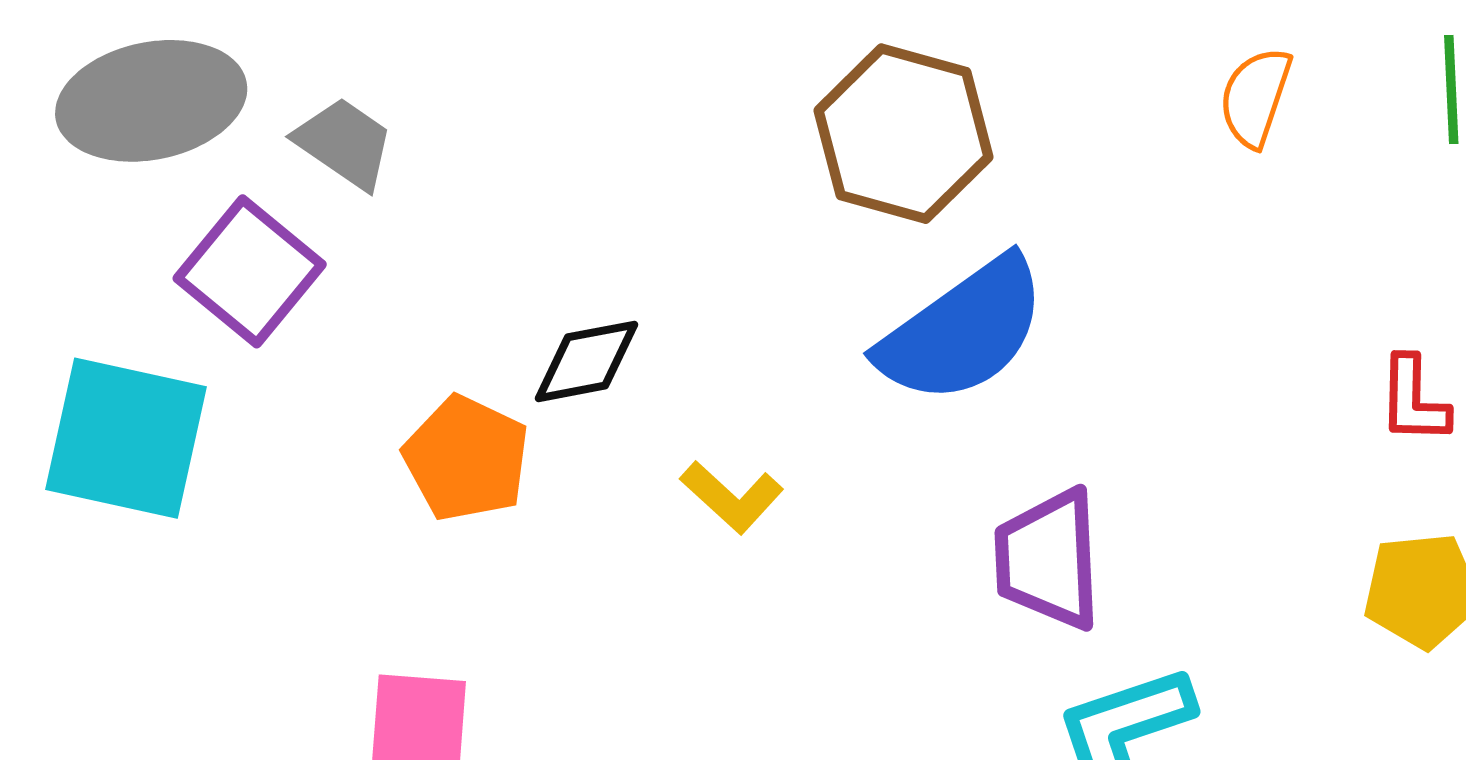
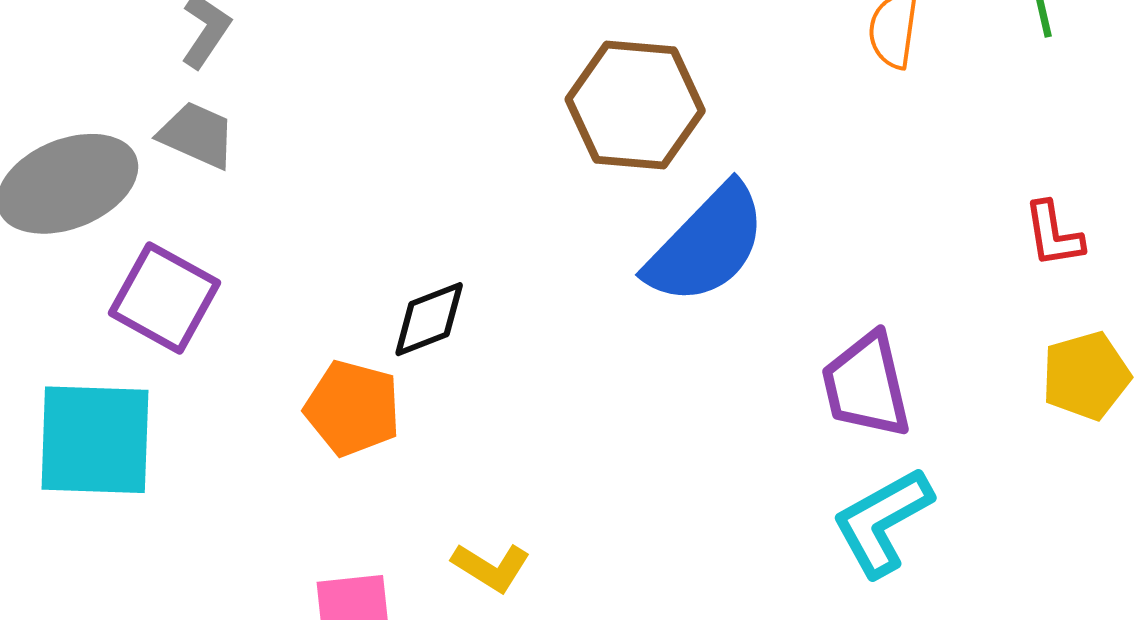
gray trapezoid: (344, 143) -> (197, 135), moved
yellow L-shape: (732, 497) -> (491, 567), moved
purple trapezoid: (1048, 559) -> (866, 385), moved

